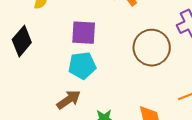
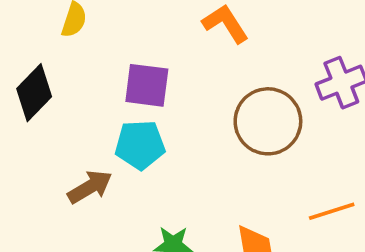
brown arrow: (69, 100) -> (90, 187), moved

